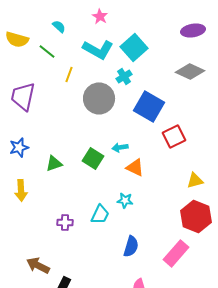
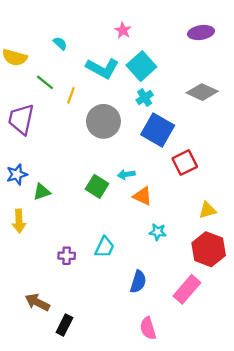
pink star: (100, 16) -> (123, 30), moved
purple ellipse: (193, 30) -> (201, 32), moved
green line: (47, 51) -> (45, 82), moved
cyan cross: (124, 76) -> (145, 98), moved
green triangle: (54, 163) -> (42, 192), moved
cyan star: (125, 200) -> (158, 232), moved

